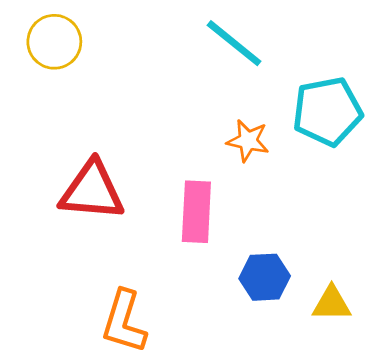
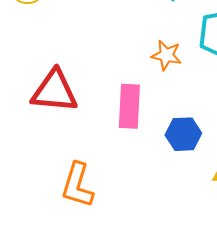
blue hexagon: (265, 277) -> (183, 134), moved

